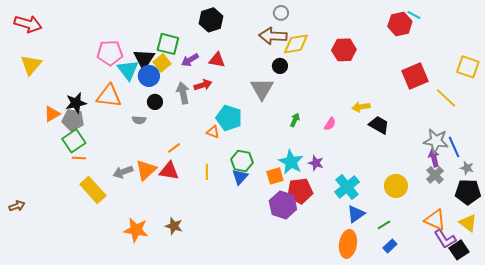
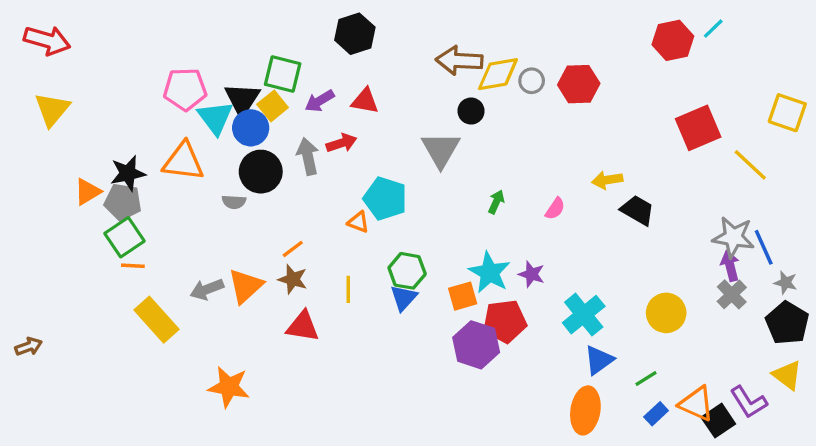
gray circle: (281, 13) -> (532, 81), moved
cyan line: (414, 15) -> (713, 29), moved, turned -72
black circle: (155, 102) -> (261, 172), size x1.6
red triangle: (169, 171) -> (303, 326), moved
black pentagon: (468, 192) -> (787, 323), turned 30
orange triangle: (435, 220) -> (696, 404), moved
brown star: (174, 226) -> (293, 279), moved
black square: (459, 250) -> (718, 421), moved

